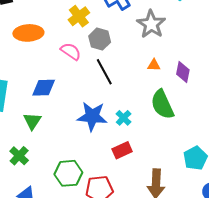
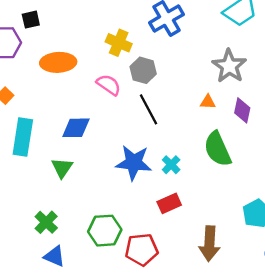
yellow cross: (79, 16) -> (119, 43), turned -30
gray star: (151, 24) -> (229, 66), moved
green cross: (19, 156) -> (46, 222), moved

